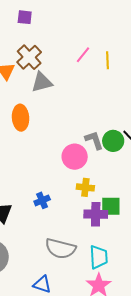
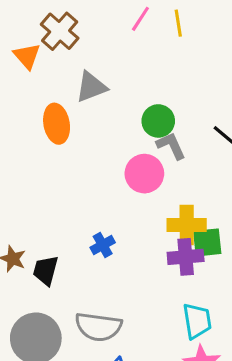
gray triangle: (42, 82) -> (91, 87), moved
green circle: (113, 141) -> (158, 121), moved
yellow cross: (85, 187) -> (187, 225), moved, size x1.4
gray semicircle: (60, 249) -> (98, 327), moved

